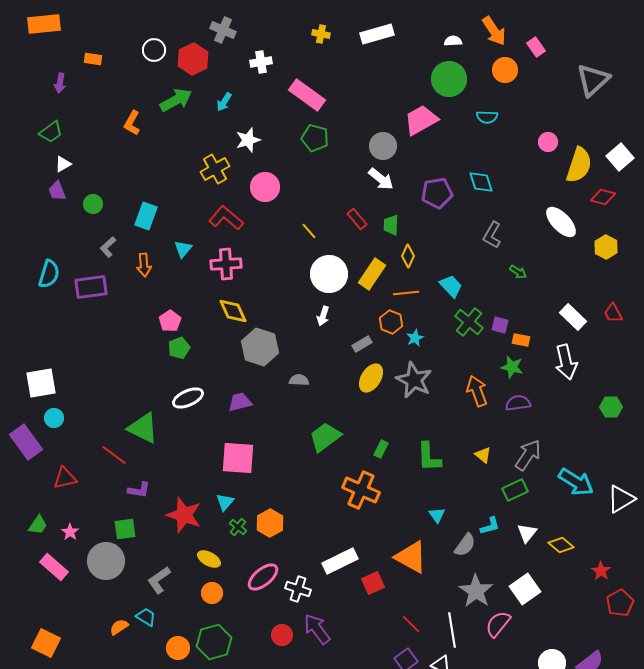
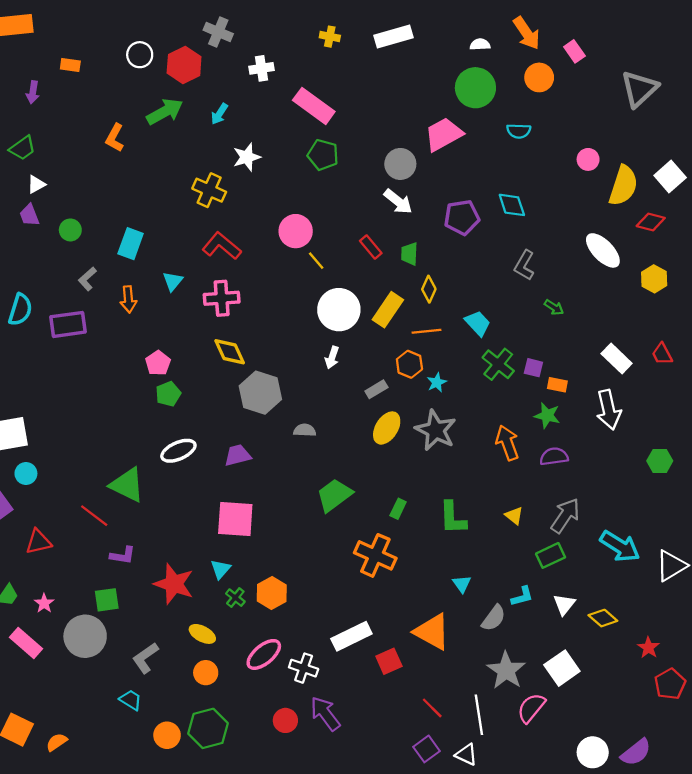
yellow cross: (215, 169) -> (209, 190), turned -36
pink circle: (265, 187) -> (296, 231), moved
orange semicircle: (119, 627) -> (57, 742), moved

